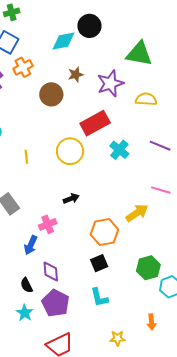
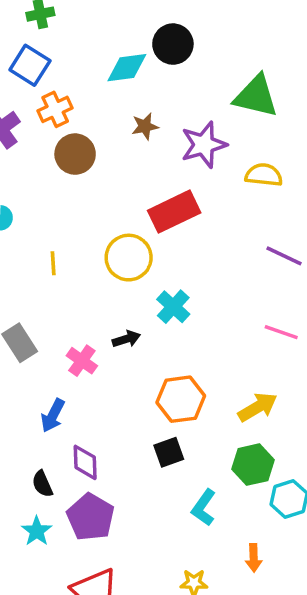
brown circle: (51, 94) -> (75, 154), moved
cyan cross: (119, 150) -> (173, 307), moved
yellow arrow: (137, 213) -> (258, 407), moved
pink cross: (48, 224) -> (82, 361), moved, turned -36
cyan L-shape: (99, 298) -> (204, 508), moved, turned 45

